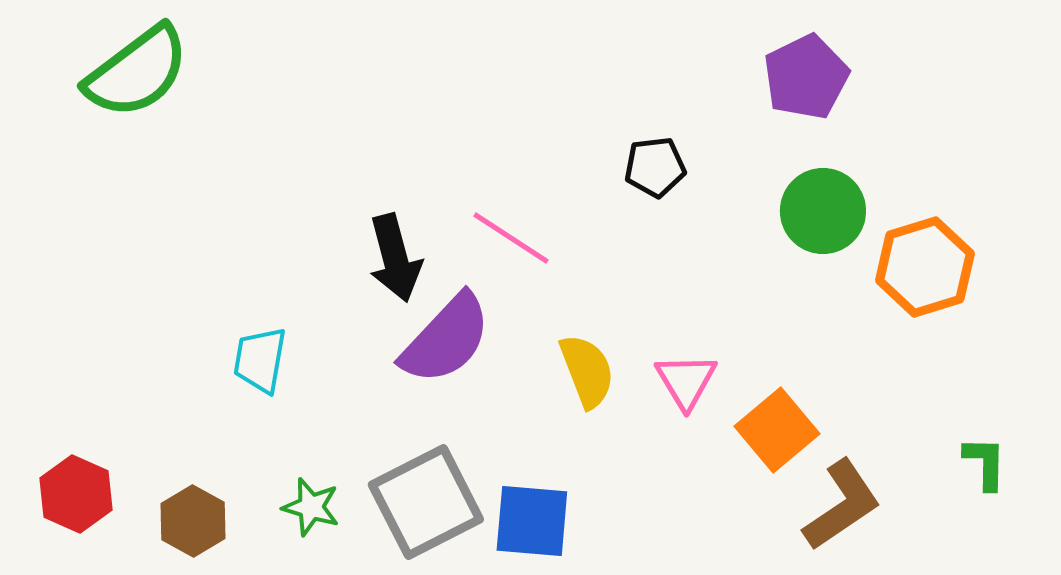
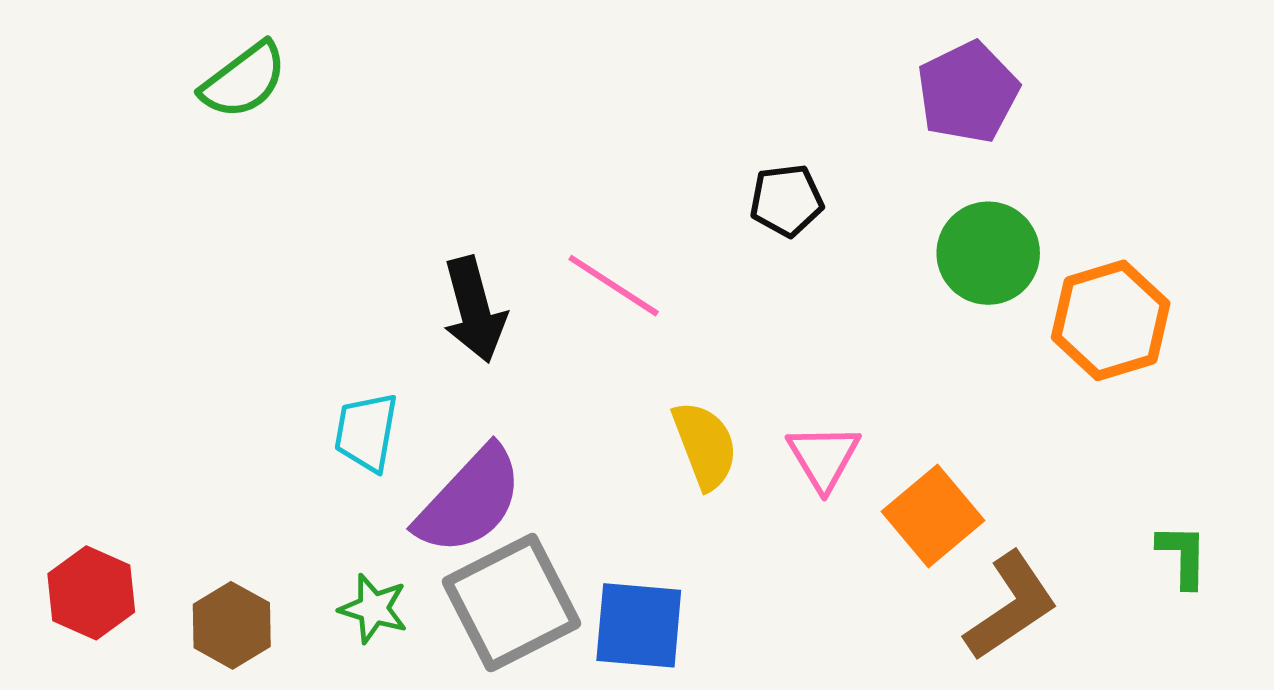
green semicircle: (137, 72) -> (244, 80), moved, size x0.7
purple semicircle: (446, 339) -> (469, 500), moved
cyan trapezoid: (260, 360) -> (366, 432), moved

